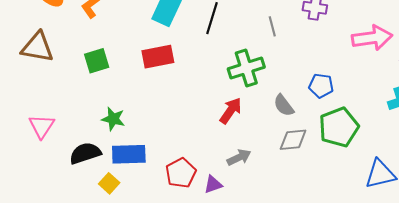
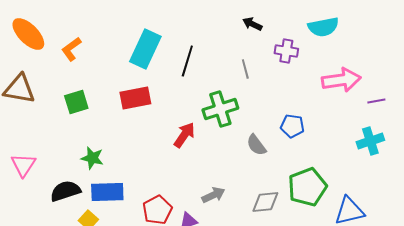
red arrow: (231, 111) -> (184, 135), moved
green pentagon: (339, 127) -> (307, 187), moved
gray diamond: (293, 140) -> (265, 202), moved

